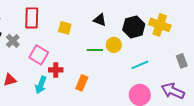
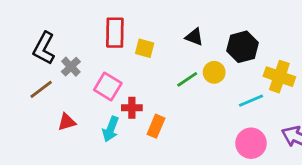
red rectangle: (32, 18) -> (115, 33), moved
yellow cross: (160, 25) -> (279, 77), moved
green line: (95, 50) -> (187, 79), turned -35
orange rectangle: (82, 83) -> (156, 126), moved

